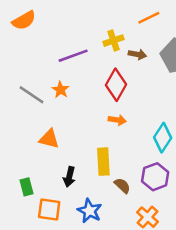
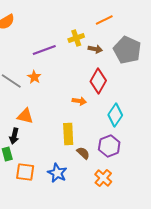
red diamond: (116, 85) -> (98, 81), moved
black arrow: (69, 177) -> (14, 136), moved

